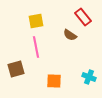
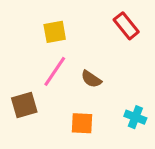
brown semicircle: (70, 35) -> (91, 79), moved
pink line: (36, 47) -> (55, 71), turned 45

